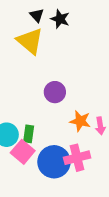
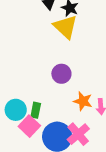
yellow triangle: (30, 41) -> (65, 27), moved
pink cross: (77, 158) -> (78, 134), turned -30

